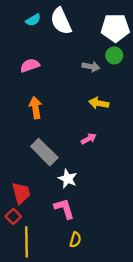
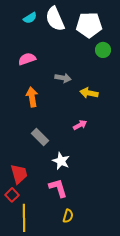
white pentagon: (115, 28) -> (89, 25), moved
gray arrow: (91, 67) -> (63, 78), moved
gray rectangle: (44, 152) -> (40, 137), size x0.7

